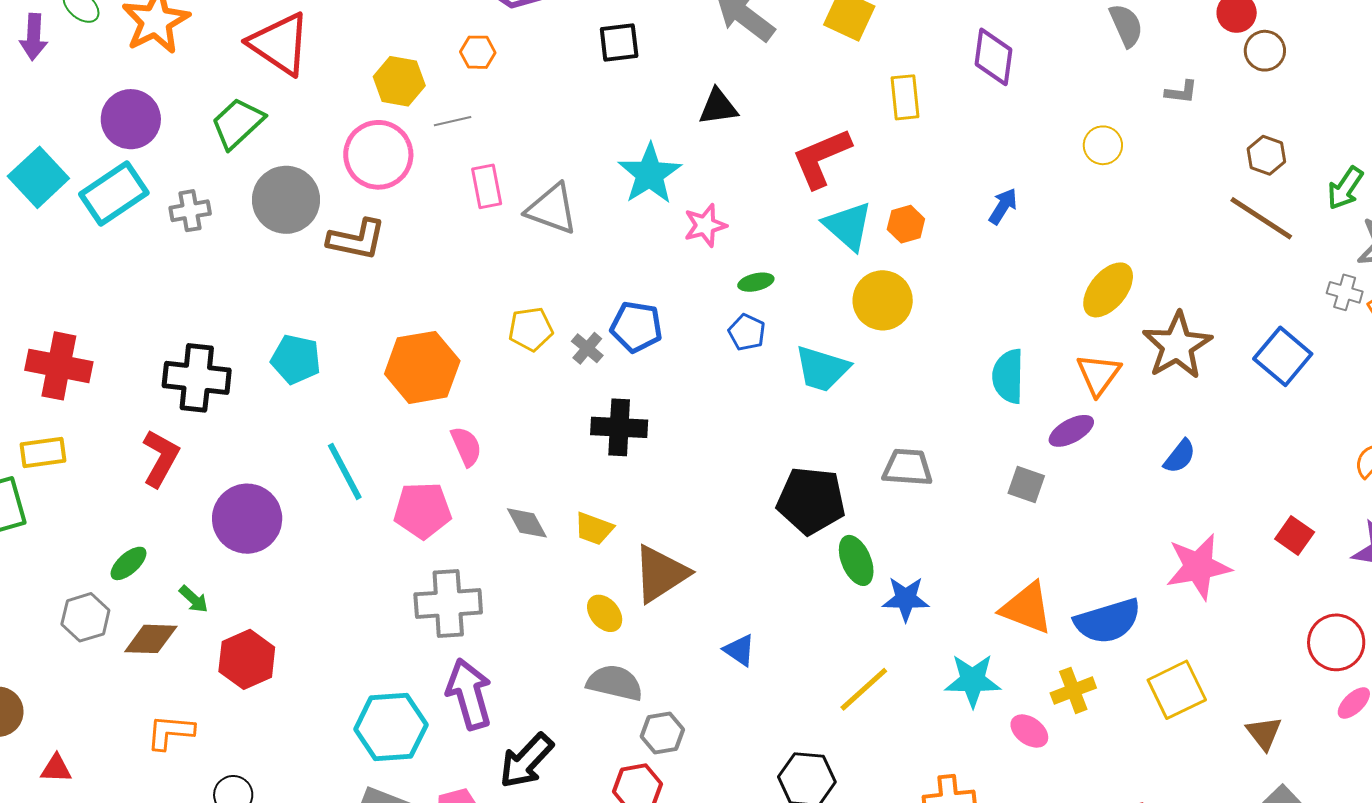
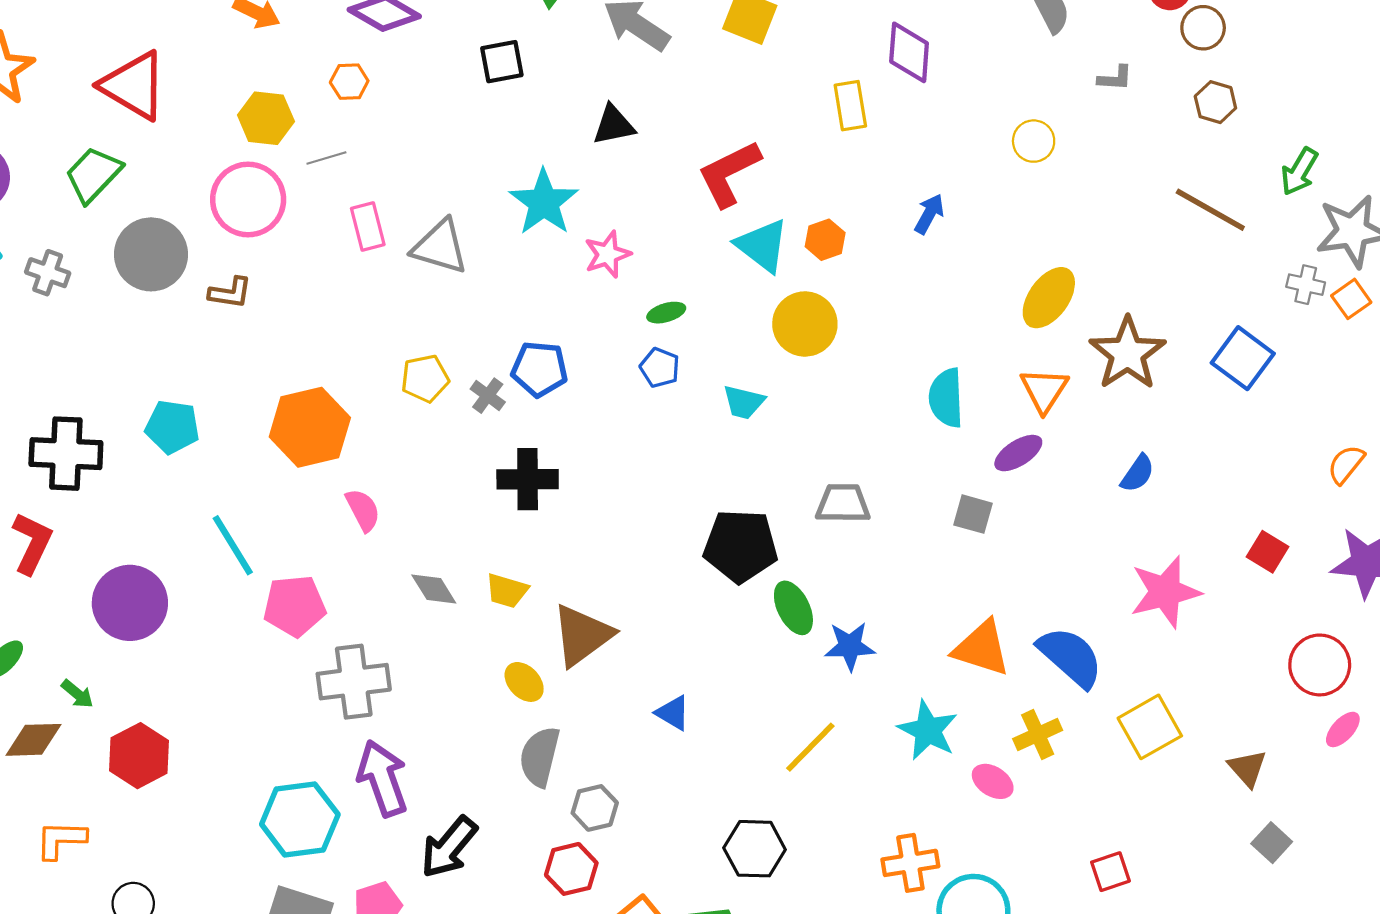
yellow rectangle: (905, 97) -> (850, 106), moved
brown hexagon: (1266, 155) -> (1215, 102), moved
gray cross: (190, 211) -> (48, 273), turned 33
brown L-shape: (357, 239) -> (230, 293), size x0.7
cyan trapezoid: (822, 369) -> (744, 402), size x0.7
pink pentagon: (423, 510) -> (295, 606), moved
blue semicircle: (1108, 621) -> (1070, 657), turned -118
cyan star: (973, 680) -> (928, 730), turned 30
gray semicircle: (615, 683) -> (540, 757), turned -86

